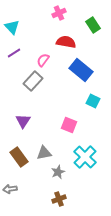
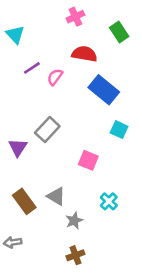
purple line: (14, 53) -> (32, 68), moved
gray rectangle: (33, 81) -> (47, 130), moved
purple triangle: (23, 121) -> (18, 147), moved
gray triangle: (44, 153) -> (56, 196), turned 42
cyan cross: (85, 157) -> (109, 201), size x0.6

